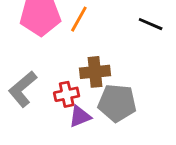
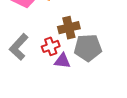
purple triangle: (80, 116) -> (62, 61), turned 36

